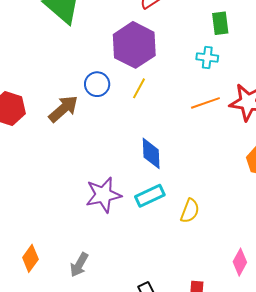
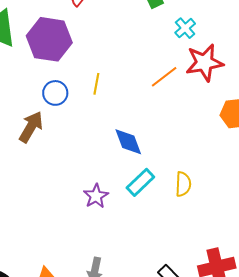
purple hexagon: (134, 45) -> (49, 39), moved
cyan cross: (207, 58) -> (185, 28), moved, turned -30
purple star: (103, 195) -> (96, 196), size x0.7

